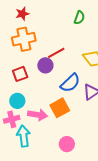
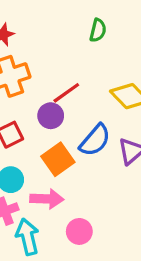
orange square: (60, 108) -> (58, 159), moved
pink circle: (67, 144) -> (79, 231), moved

